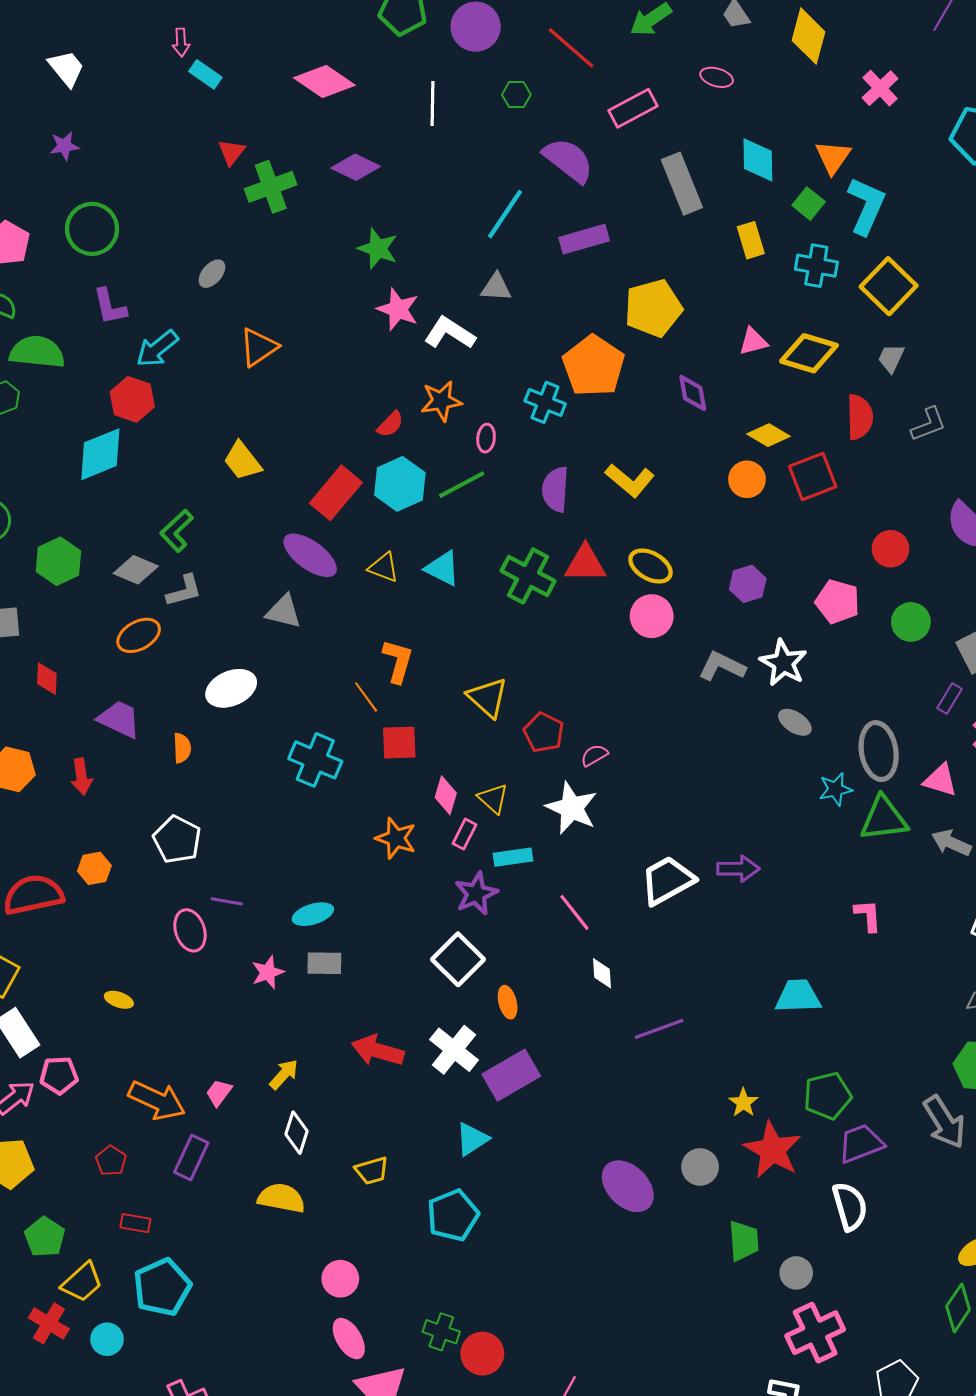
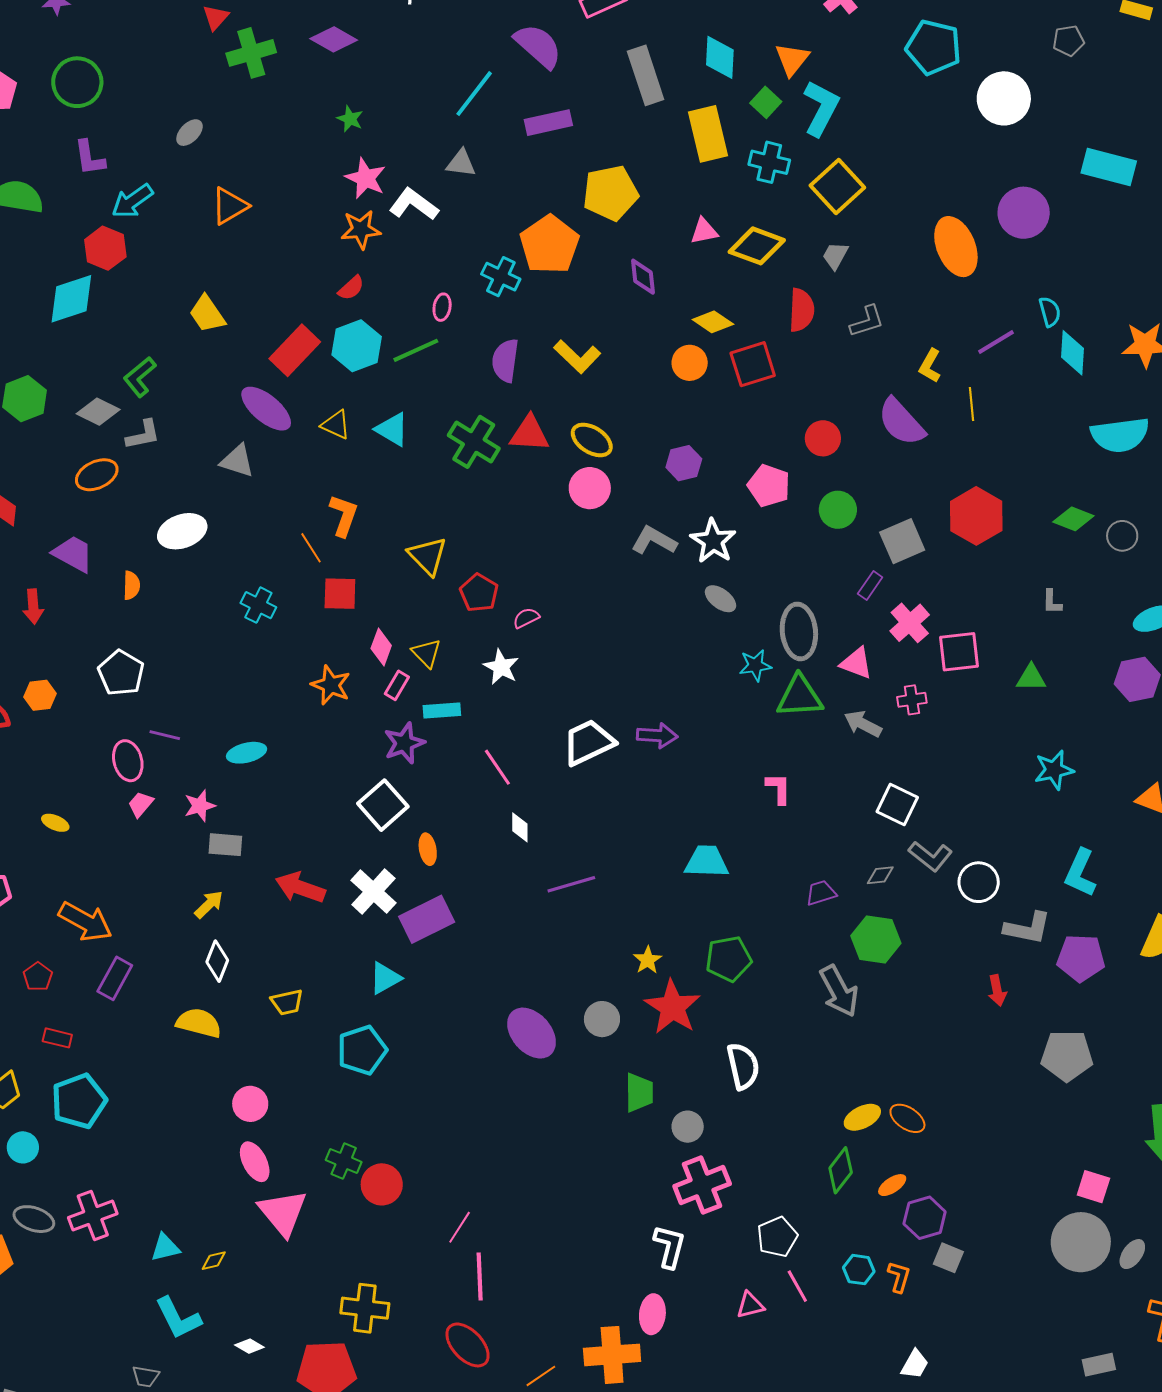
yellow rectangle: (751, 240) -> (708, 134), size x1.6
green star: (378, 249) -> (350, 119), size x0.7
orange star: (441, 401) -> (361, 229), moved
cyan cross: (315, 760) -> (258, 605), size x0.7
white star: (572, 808) -> (501, 667), size x0.7
gray rectangle: (324, 963) -> (225, 845), moved
pink trapezoid: (219, 1093) -> (141, 804), moved
purple trapezoid: (861, 1143) -> (821, 893), moved, size x0.7

